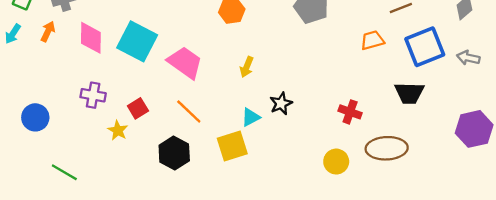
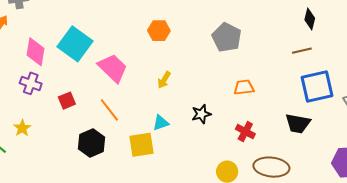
pink diamond: (91, 38) -> (35, 52), moved
orange trapezoid: (372, 40) -> (244, 87), moved
black star: (281, 104) -> (201, 114), moved
yellow star: (118, 130) -> (22, 128), moved

